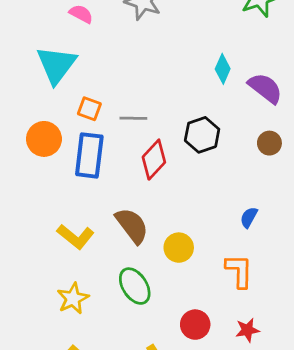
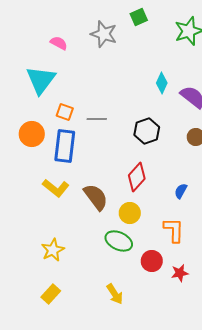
red diamond: (154, 160) -> (137, 177), moved
yellow L-shape: (76, 237) -> (56, 188), moved
green ellipse: (135, 286) -> (119, 241), moved, turned -32
red circle: (195, 325) -> (152, 261), moved

